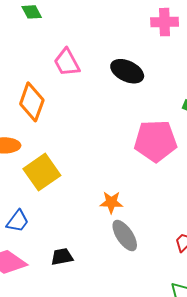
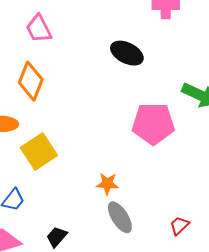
pink trapezoid: (67, 62) -> (39, 29), moved
black trapezoid: (62, 257) -> (57, 237), turned -40

